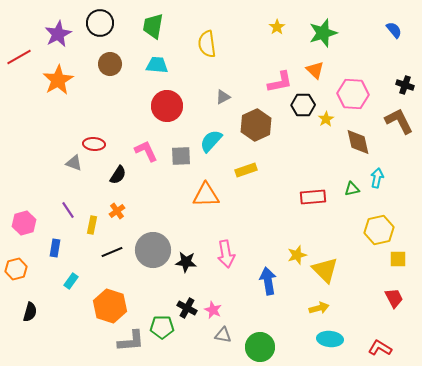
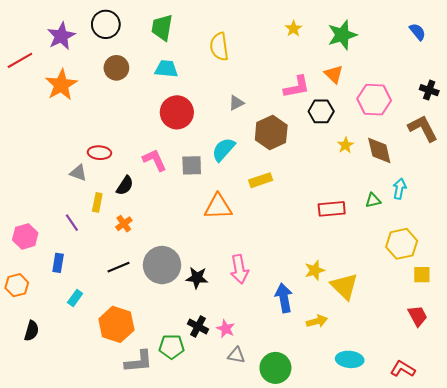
yellow star: (326, 119) -> (345, 145), moved
yellow rectangle: (92, 225) -> (97, 202), moved
yellow arrow: (319, 308) -> (317, 321), moved

